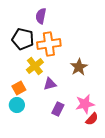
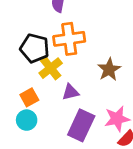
black pentagon: (23, 39) -> (35, 48), moved
purple rectangle: (58, 109) -> (81, 125), size x1.6

